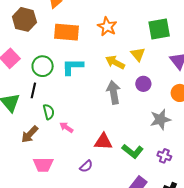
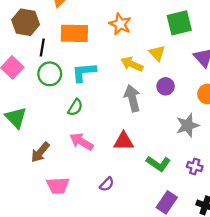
black line: (33, 90) -> (42, 48), moved
green semicircle: (49, 112) -> (75, 107), moved, turned 49
pink arrow: (66, 127) -> (81, 142), size x1.5
red triangle: (103, 142) -> (124, 141), moved

